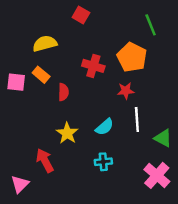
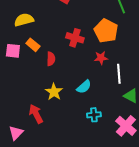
yellow semicircle: (45, 44) -> (24, 20), moved
white line: (137, 119) -> (119, 74), moved
cyan cross: (103, 162) -> (94, 115), moved

